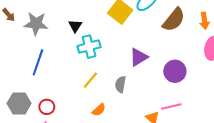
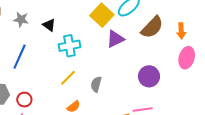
gray star: (36, 24) -> (21, 20), size x0.7
black triangle: (75, 26) -> (49, 25), moved, turned -32
purple triangle: (139, 57) -> (115, 39), moved

